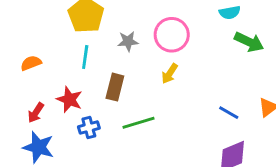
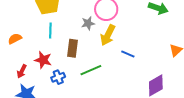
gray star: (128, 41) -> (88, 23), moved
yellow arrow: (170, 74) -> (108, 35), size x1.5
blue line: (229, 113) -> (128, 54), moved

